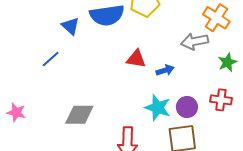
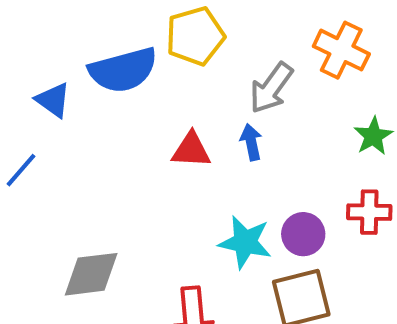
gray arrow: (195, 41) -> (271, 88), moved, turned -36
blue arrow: (165, 70) -> (251, 142), moved, turned -78

